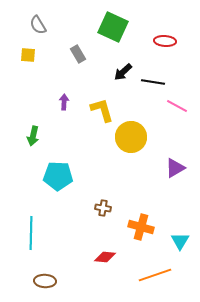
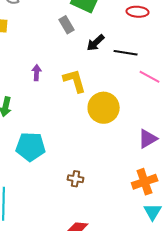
gray rectangle: (78, 54) -> (67, 25), moved
orange cross: (141, 227) -> (145, 182), moved, turned -35

